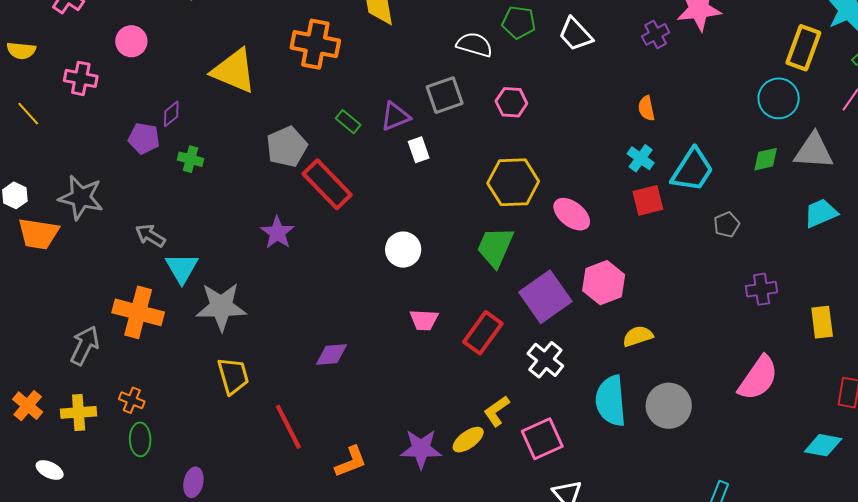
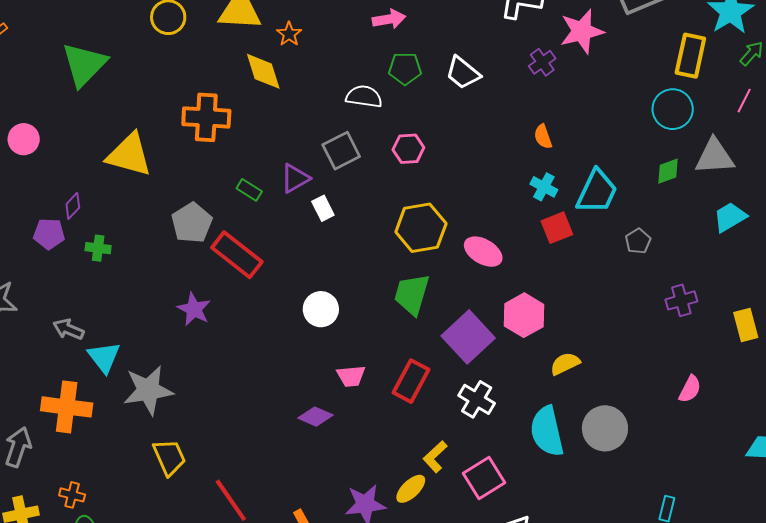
purple diamond: (331, 354) -> (316, 417), moved, turned 36
pink semicircle: (758, 378) -> (690, 389), size x0.6

